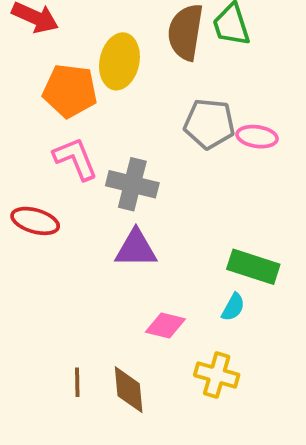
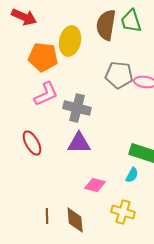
pink L-shape: (75, 159) -> (46, 94), turned 88
red ellipse: (35, 221) -> (32, 143), moved, turned 45

